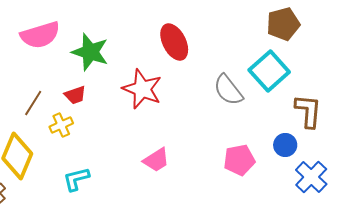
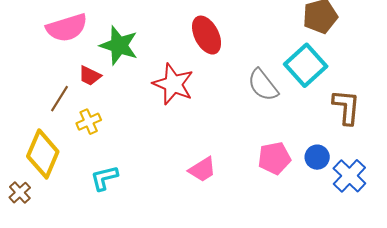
red trapezoid: (75, 95) -> (90, 76), moved, turned 45
blue circle: (285, 145) -> (317, 157), moved
pink trapezoid: (156, 160) -> (202, 170), moved

